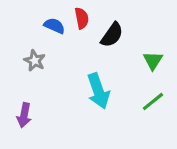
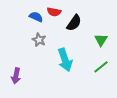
red semicircle: (82, 18) -> (54, 12), turned 112
gray star: (35, 61) -> (39, 40), moved

